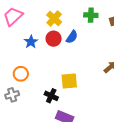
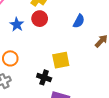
blue semicircle: (72, 37) -> (79, 21), moved

